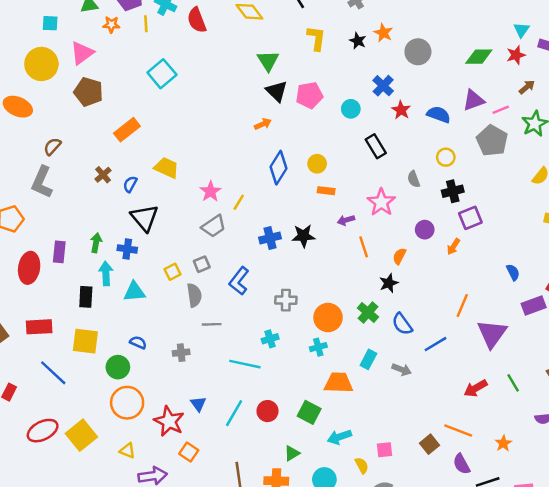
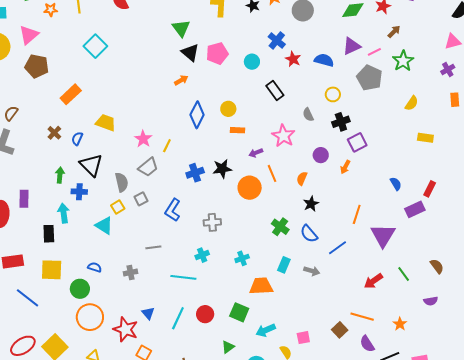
green arrow: (96, 243) -> (60, 175), moved
black star: (389, 283) -> (311, 204), moved
cyan triangle: (134, 292) -> (104, 226), moved, turned 42
gray semicircle: (194, 295) -> (122, 182), moved
orange circle: (328, 318) -> (250, 188), moved

